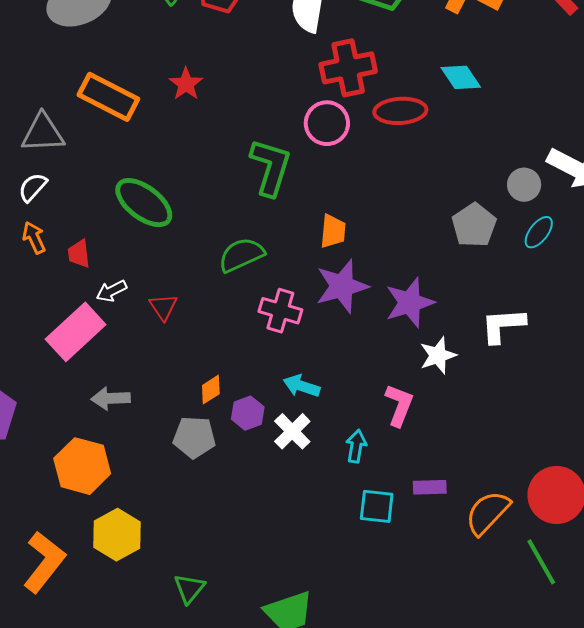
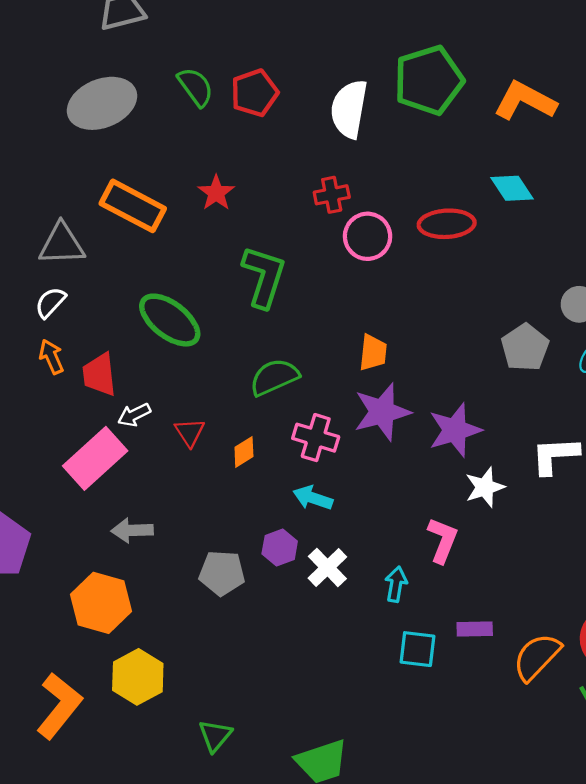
red cross: (348, 68) -> (332, 195), moved, size x0.6
green L-shape: (271, 167) -> (264, 277), moved
red trapezoid: (79, 254) -> (99, 375), size x1.4
cyan arrow: (302, 386) -> (313, 498), moved
orange diamond: (211, 390) -> (244, 452), moved

